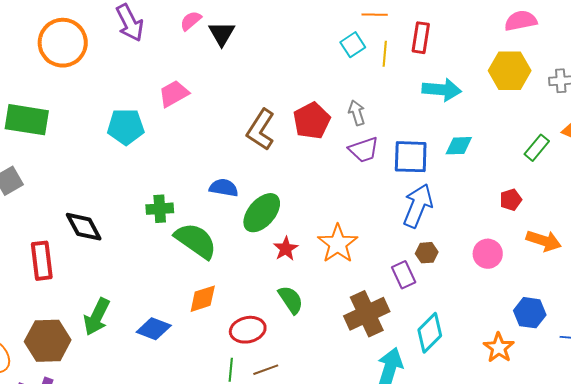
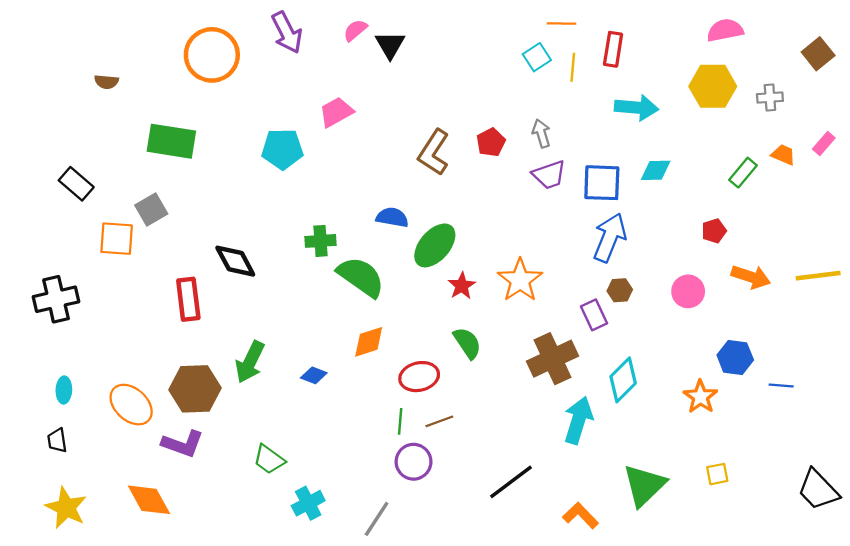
red pentagon: (312, 121) -> (491, 142), size x0.7
blue diamond: (154, 329) -> (314, 375), size x0.7

